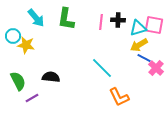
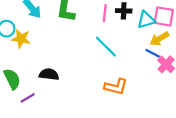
yellow arrow: (139, 45) -> (159, 39), moved
cyan line: (102, 68) -> (106, 47), moved
orange L-shape: (119, 97) -> (116, 87), moved, turned -50

